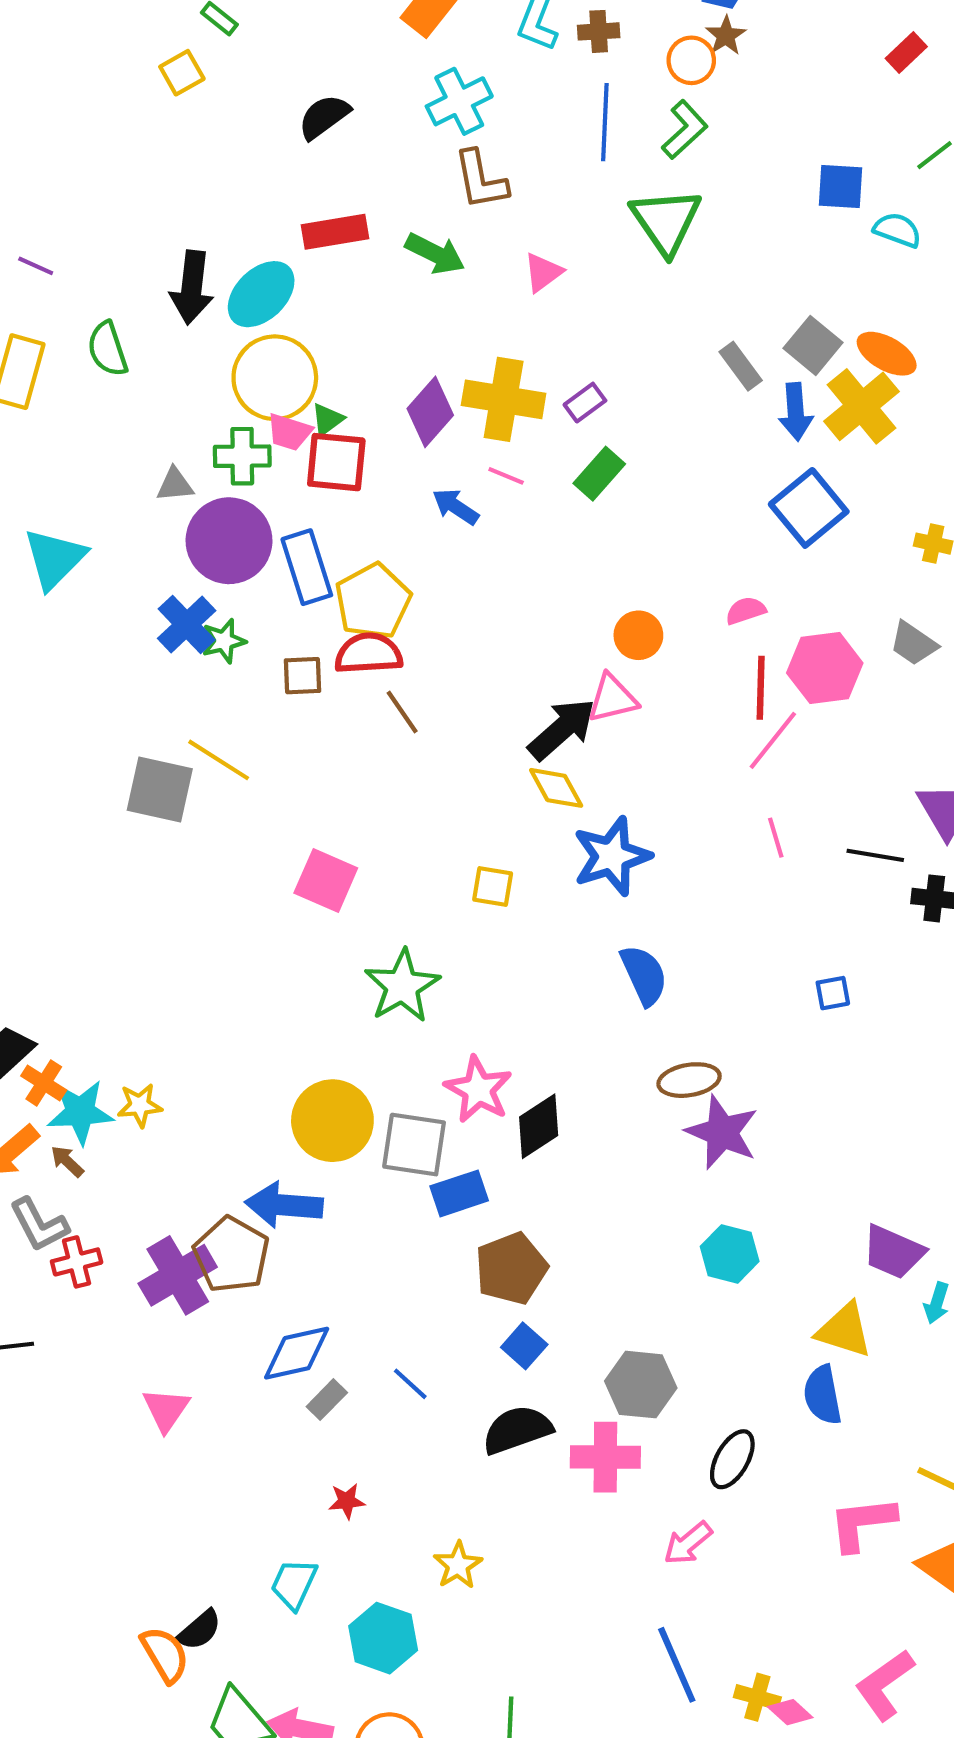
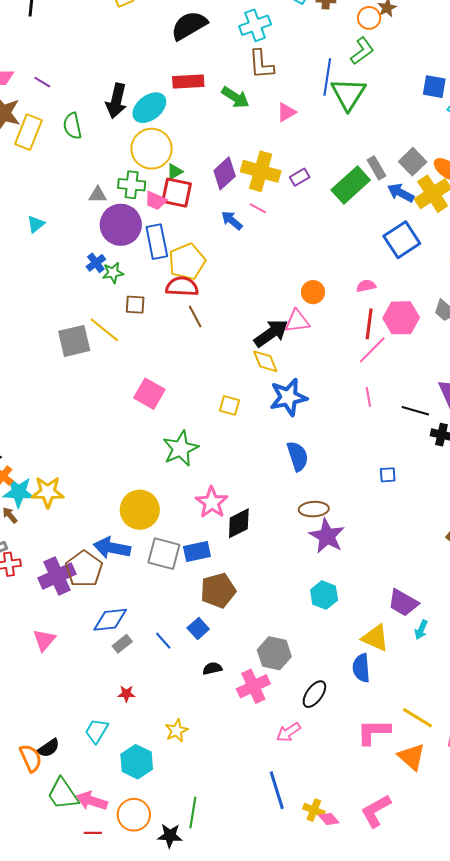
black semicircle: (324, 117) -> (189, 26), size x1.4
blue line: (605, 122) -> (327, 77), moved
blue arrow: (796, 412) -> (401, 193), turned 116
pink trapezoid: (289, 432) -> (156, 201), moved
green rectangle: (599, 474) -> (351, 185), moved, size x1.5
cyan triangle: (55, 559) -> (36, 224), size x0.6
blue cross: (187, 624) -> (96, 263), size x0.7
brown square: (303, 676) -> (135, 305), moved
gray square: (160, 789) -> (74, 341), turned -32
yellow star: (140, 1105) -> (48, 492), size x1.5
gray square: (414, 1145) -> (164, 554), moved
blue square: (524, 1346) -> (198, 628), moved
black semicircle: (517, 1430) -> (212, 668), size x0.6
pink cross: (605, 1457) -> (253, 686), turned -32

